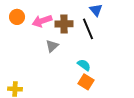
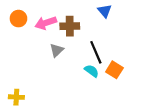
black line: (88, 29) -> (96, 52), moved
orange square: (86, 82) -> (114, 70), moved

